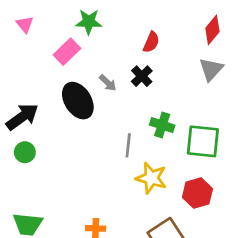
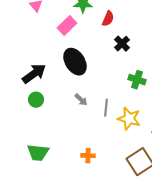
red semicircle: (151, 42) -> (108, 19), moved
gray arrow: (108, 83) -> (81, 100), moved
gray line: (128, 145) -> (106, 108), moved

